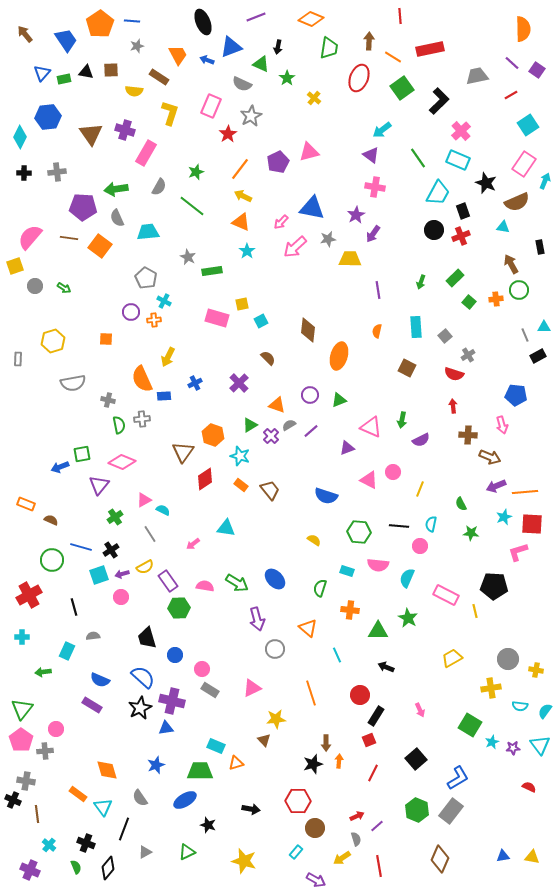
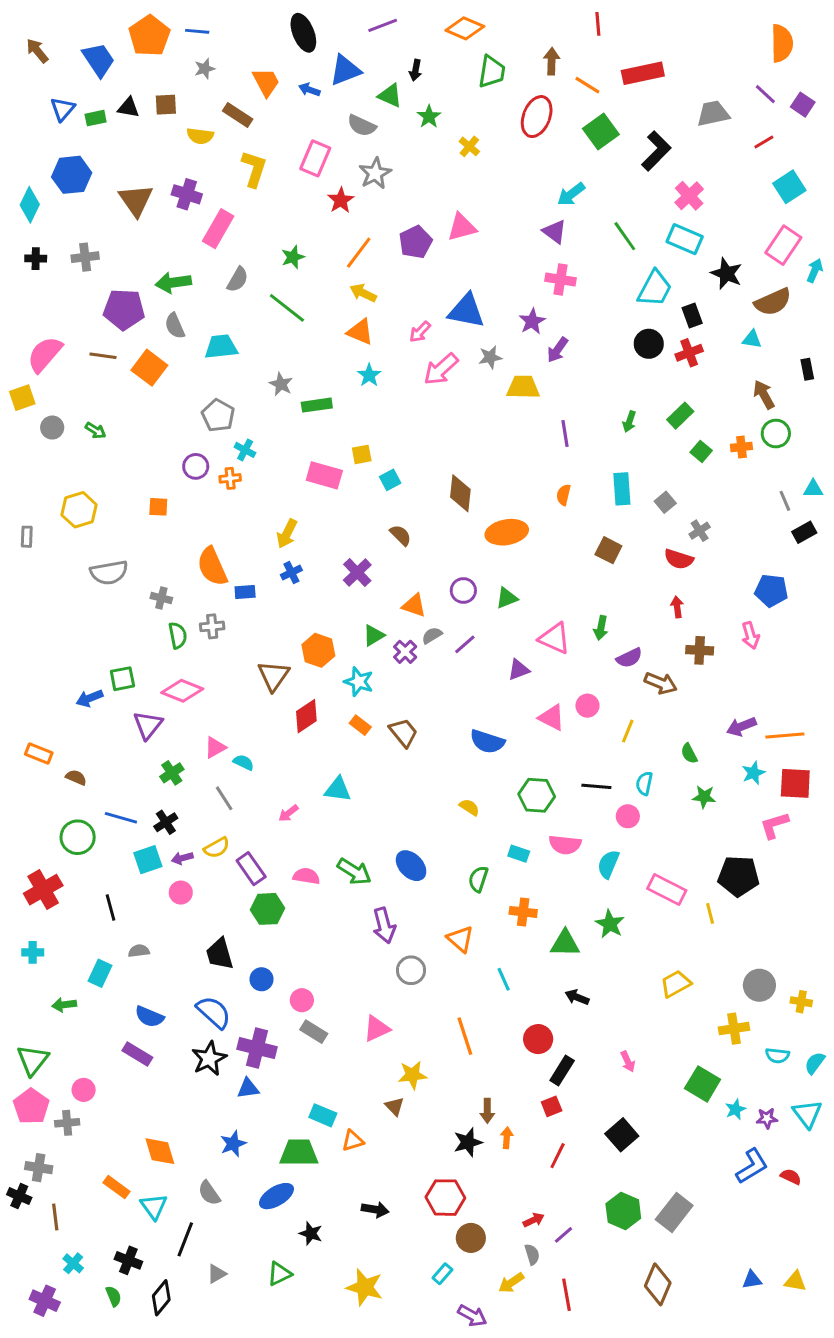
orange ellipse: (339, 356) -> (507, 532), turned 64
yellow arrow: (168, 357) -> (287, 534), moved
brown arrow: (490, 457) -> (661, 683), moved
blue L-shape: (458, 778) -> (752, 1166), moved

